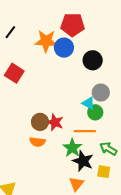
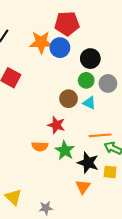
gray circle: (101, 93) -> (108, 83), moved
green circle: (95, 112) -> (86, 80), moved
brown circle: (40, 122) -> (68, 99), moved
orange line: (85, 131) -> (100, 135), moved
green star: (72, 148) -> (65, 150), moved

